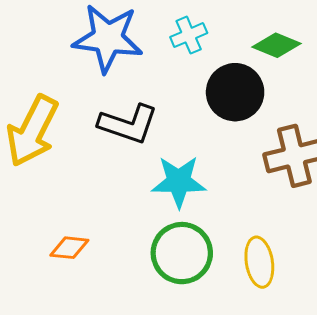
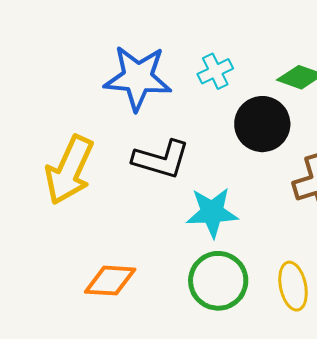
orange diamond: (69, 248) -> (110, 281), size x1.4

